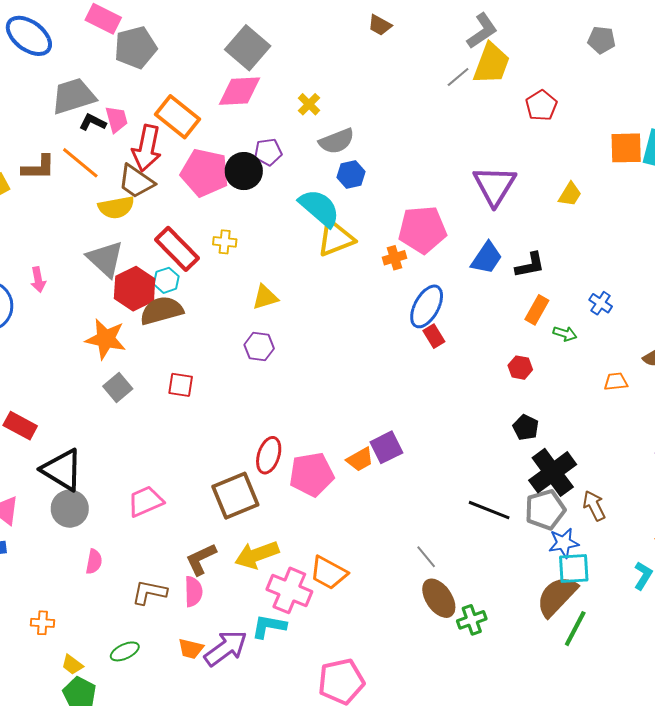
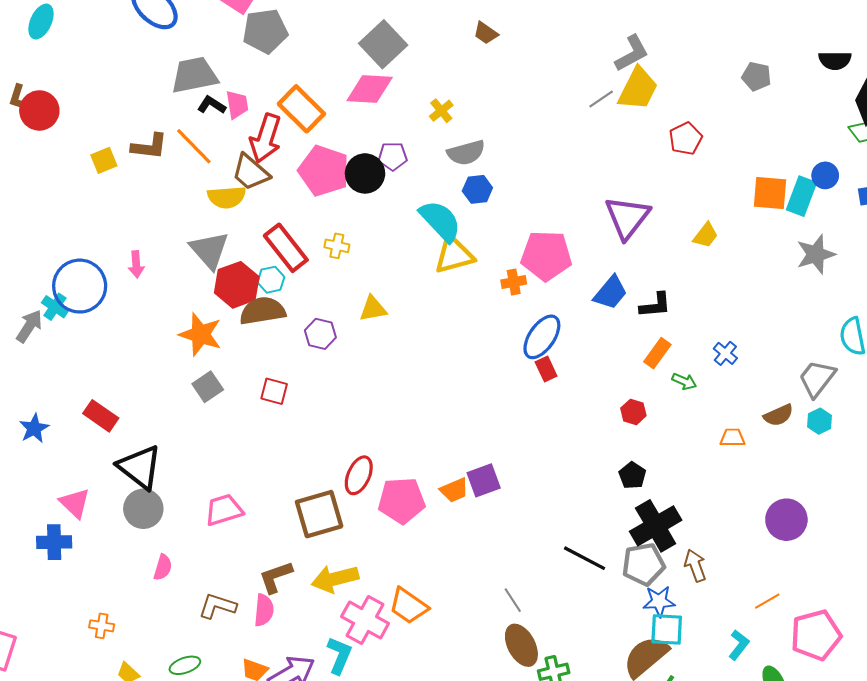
brown trapezoid: (380, 25) -> (486, 33), moved
purple hexagon: (259, 347) -> (320, 334), moved
cyan L-shape: (269, 626) -> (339, 655), turned 96

